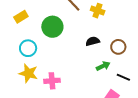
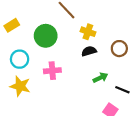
yellow cross: (98, 11) -> (88, 32), moved
brown circle: (118, 47) -> (119, 49), moved
pink cross: (52, 81) -> (52, 71), moved

